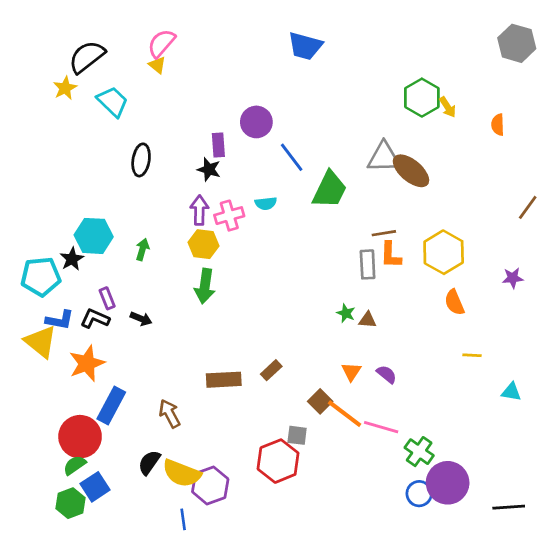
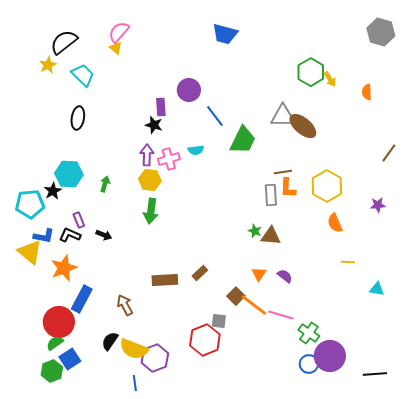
black ellipse: (141, 160) -> (78, 118), moved
brown triangle: (368, 320) -> (271, 236), size x1.5

